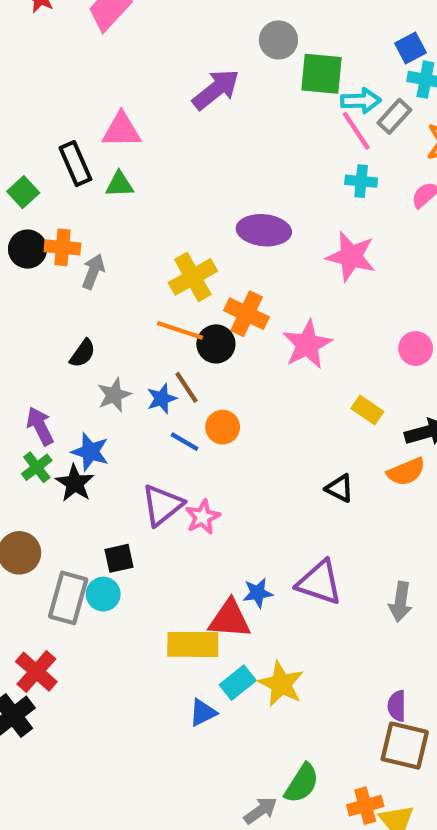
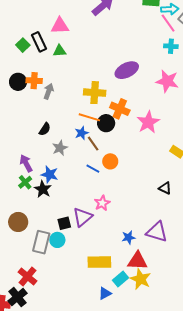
green square: (23, 192) -> (23, 45), moved
purple ellipse: (264, 230) -> (127, 70), turned -30
yellow cross: (193, 277) -> (95, 93), turned 35
blue star: (162, 399) -> (82, 133), moved
purple triangle: (162, 505) -> (82, 217), moved
red triangle: (230, 619) -> (137, 261), moved

